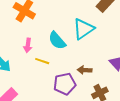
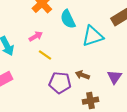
cyan semicircle: (57, 41) -> (68, 19), moved
pink arrow: (28, 45) -> (36, 36), turned -144

